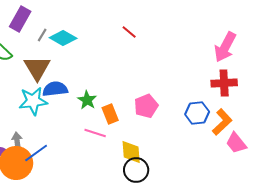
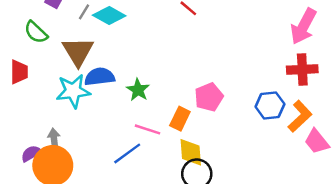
orange rectangle: (110, 114) -> (180, 119), moved, turned 48
blue line: (36, 153) -> (127, 153), moved

